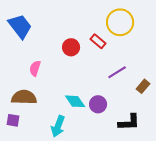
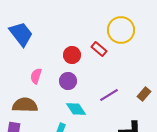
purple line: (117, 72) -> (109, 95), moved
purple circle: (98, 104) -> (68, 81), moved

